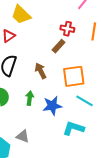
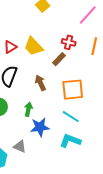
yellow trapezoid: (21, 15) -> (34, 46), moved
cyan line: (84, 101) -> (71, 117), moved
blue star: (52, 106) -> (40, 127), moved

